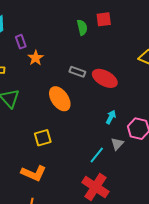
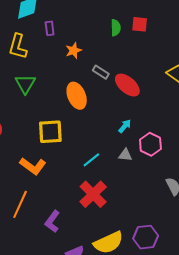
orange star: (36, 58) -> (74, 50), moved
yellow square: (43, 138) -> (50, 132), size x1.4
gray triangle: (117, 144) -> (125, 155), turned 40
cyan line: (97, 155) -> (91, 160), moved

